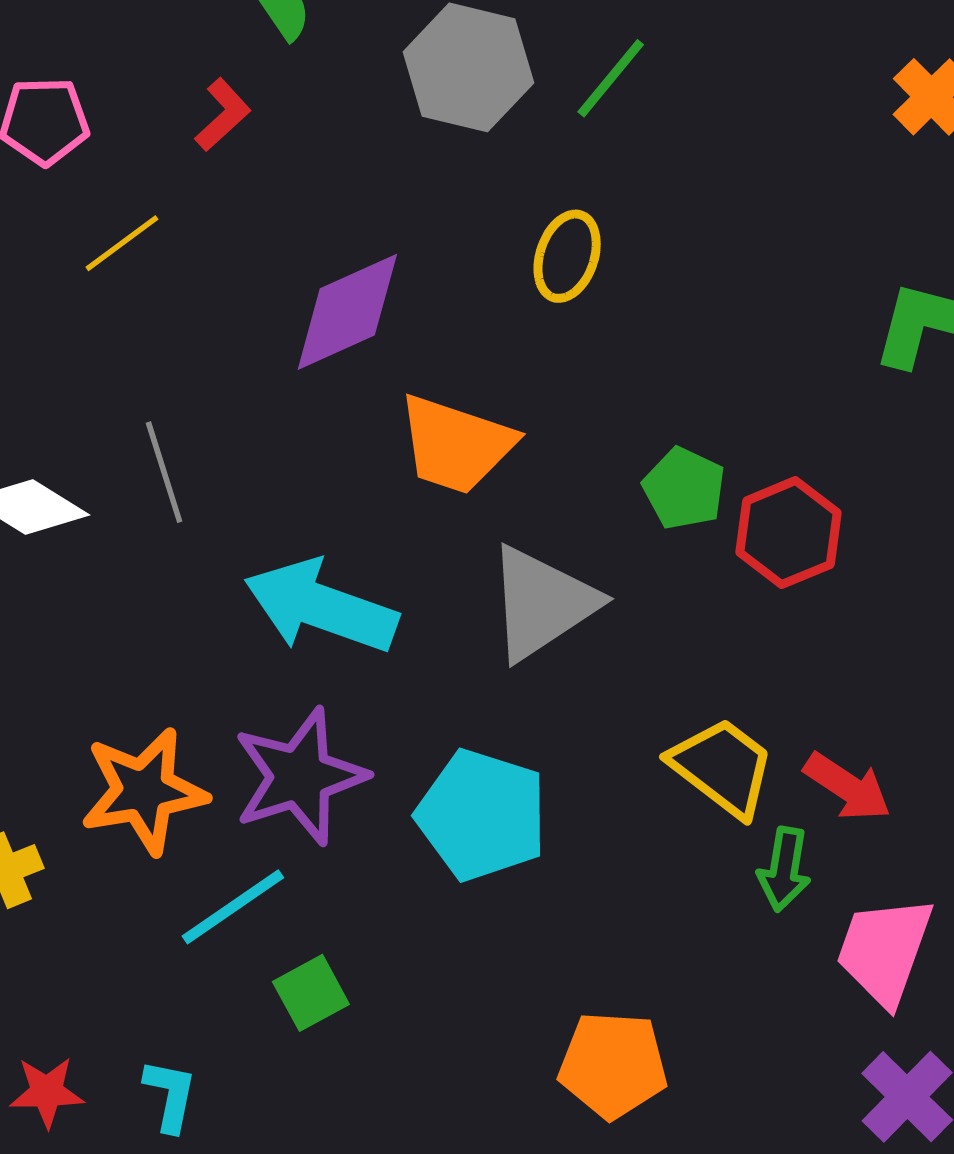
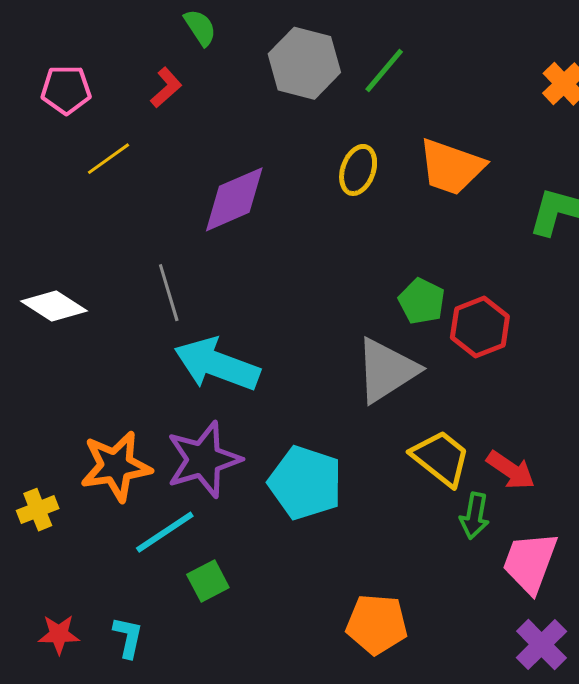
orange trapezoid: (456, 444) -> (451, 167), moved
gray line: (164, 472) -> (169, 293), moved
gray triangle: (542, 603) -> (387, 370), moved

